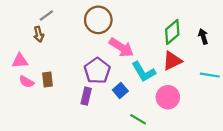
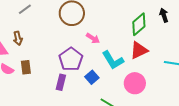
brown arrow: (39, 34) -> (18, 38), moved
black arrow: (203, 36) -> (164, 15), moved
pink arrow: (121, 47) -> (93, 38), size x0.6

